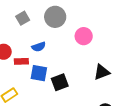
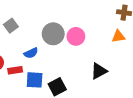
gray circle: (55, 17) -> (53, 34), moved

